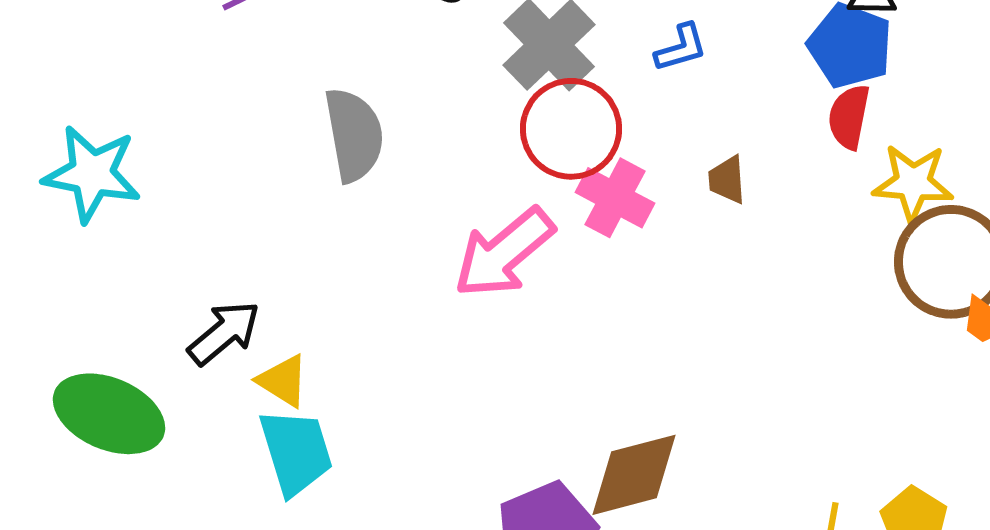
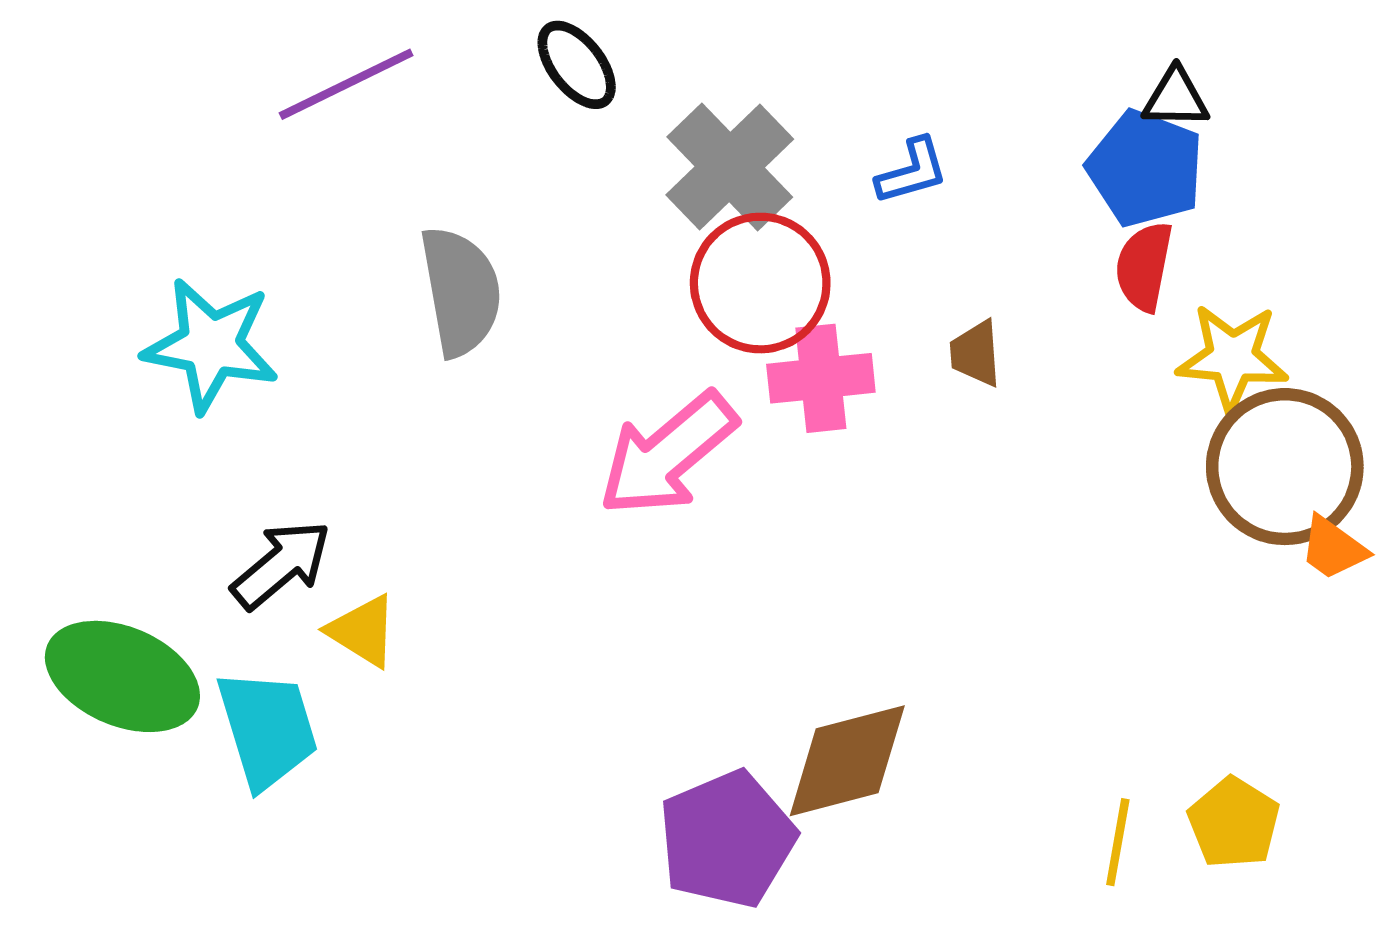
cyan star: (92, 174) -> (211, 345), moved
pink cross: (615, 198) -> (821, 378), turned -34
cyan trapezoid: (296, 452) -> (267, 729), moved

